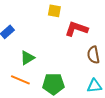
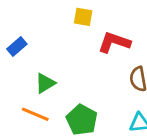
green pentagon: (53, 84) -> (82, 120), turned 30

